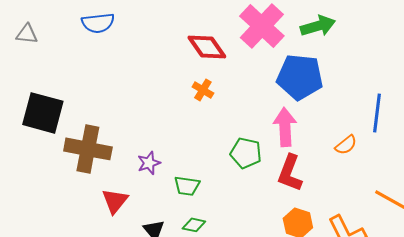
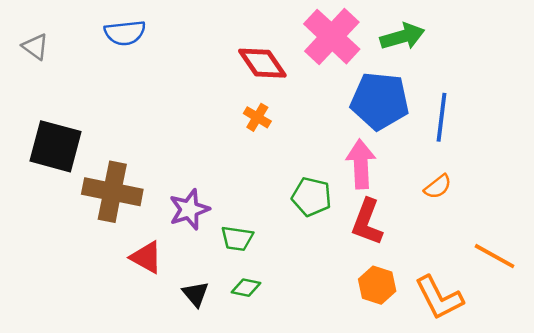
gray triangle: (27, 34) -> (35, 47), turned 30
blue line: (377, 113) -> (442, 117), moved
purple star: (149, 163) -> (189, 209), size x1.4
red triangle: (115, 201) -> (146, 257), turned -40

